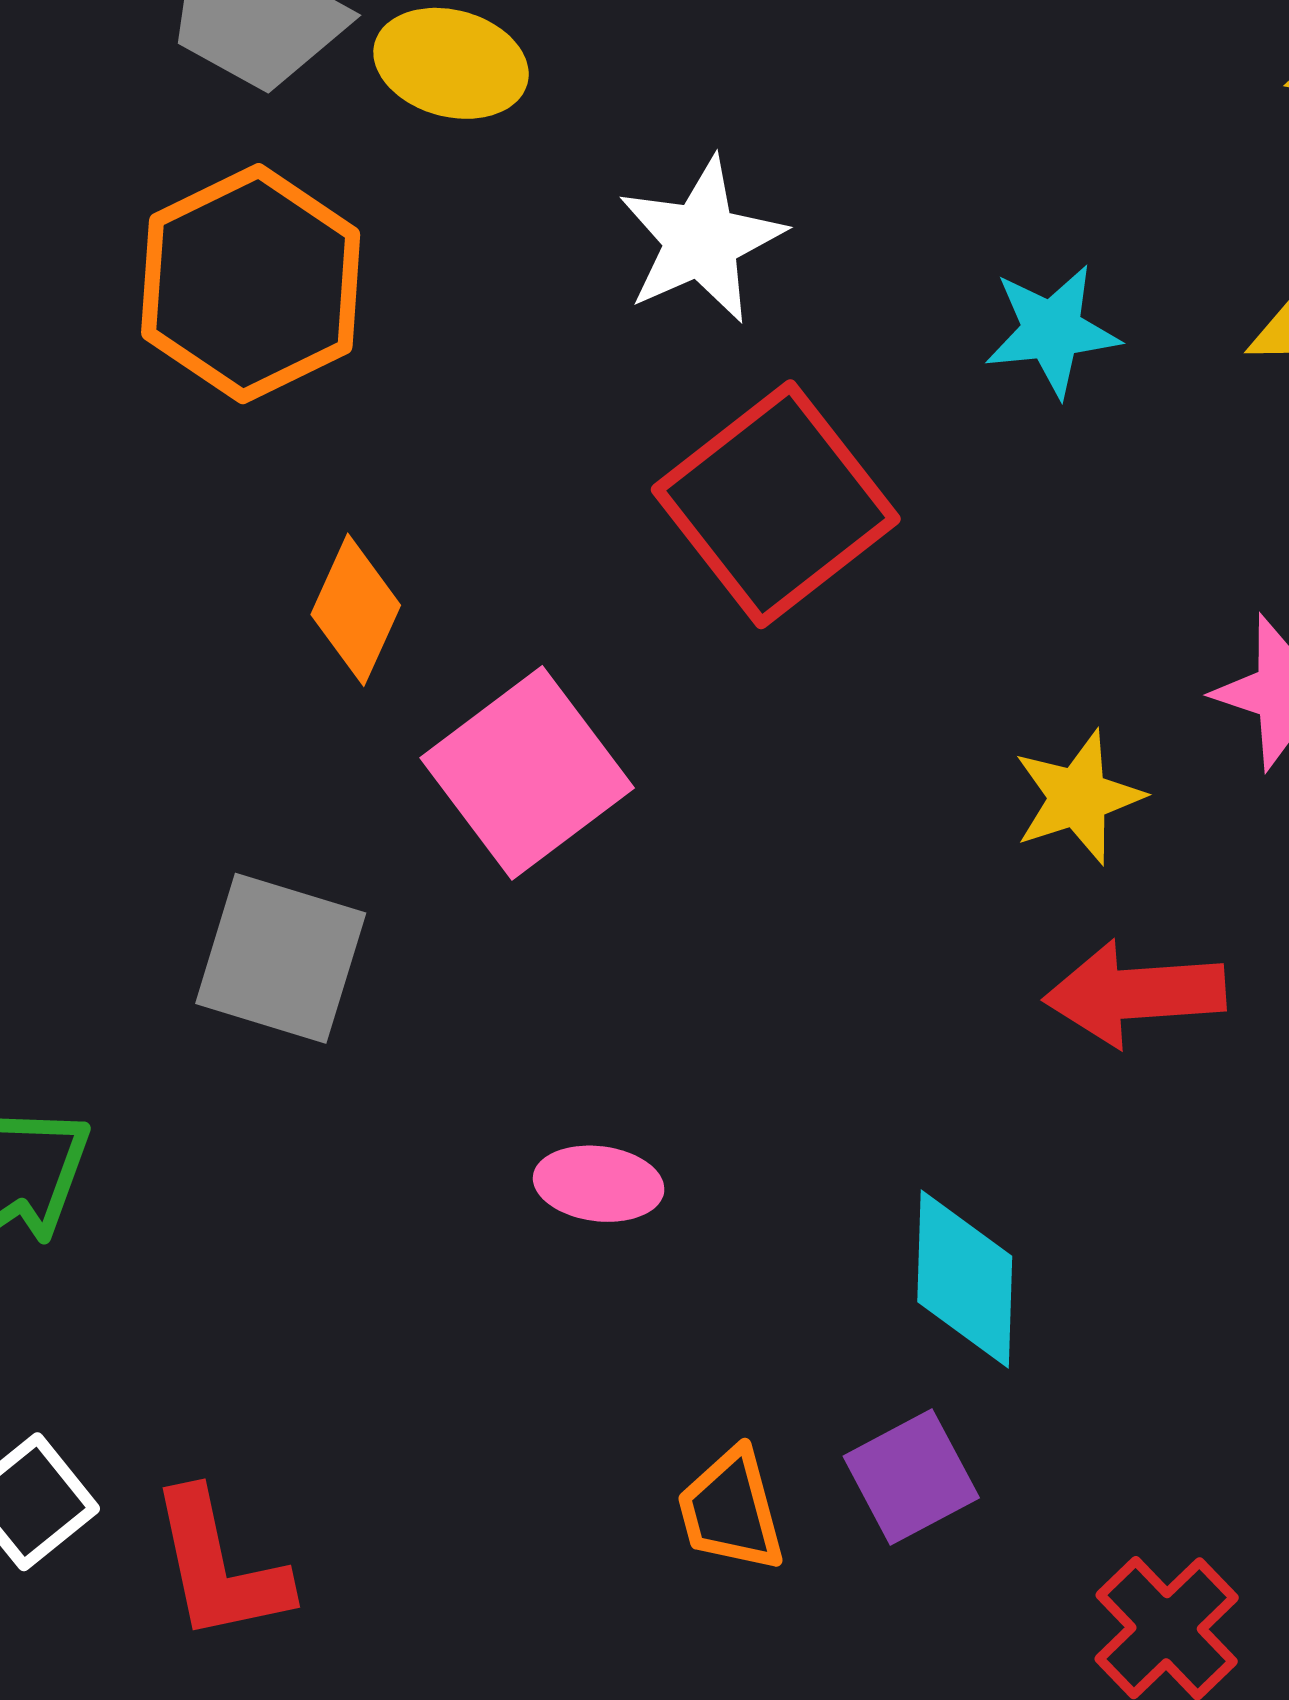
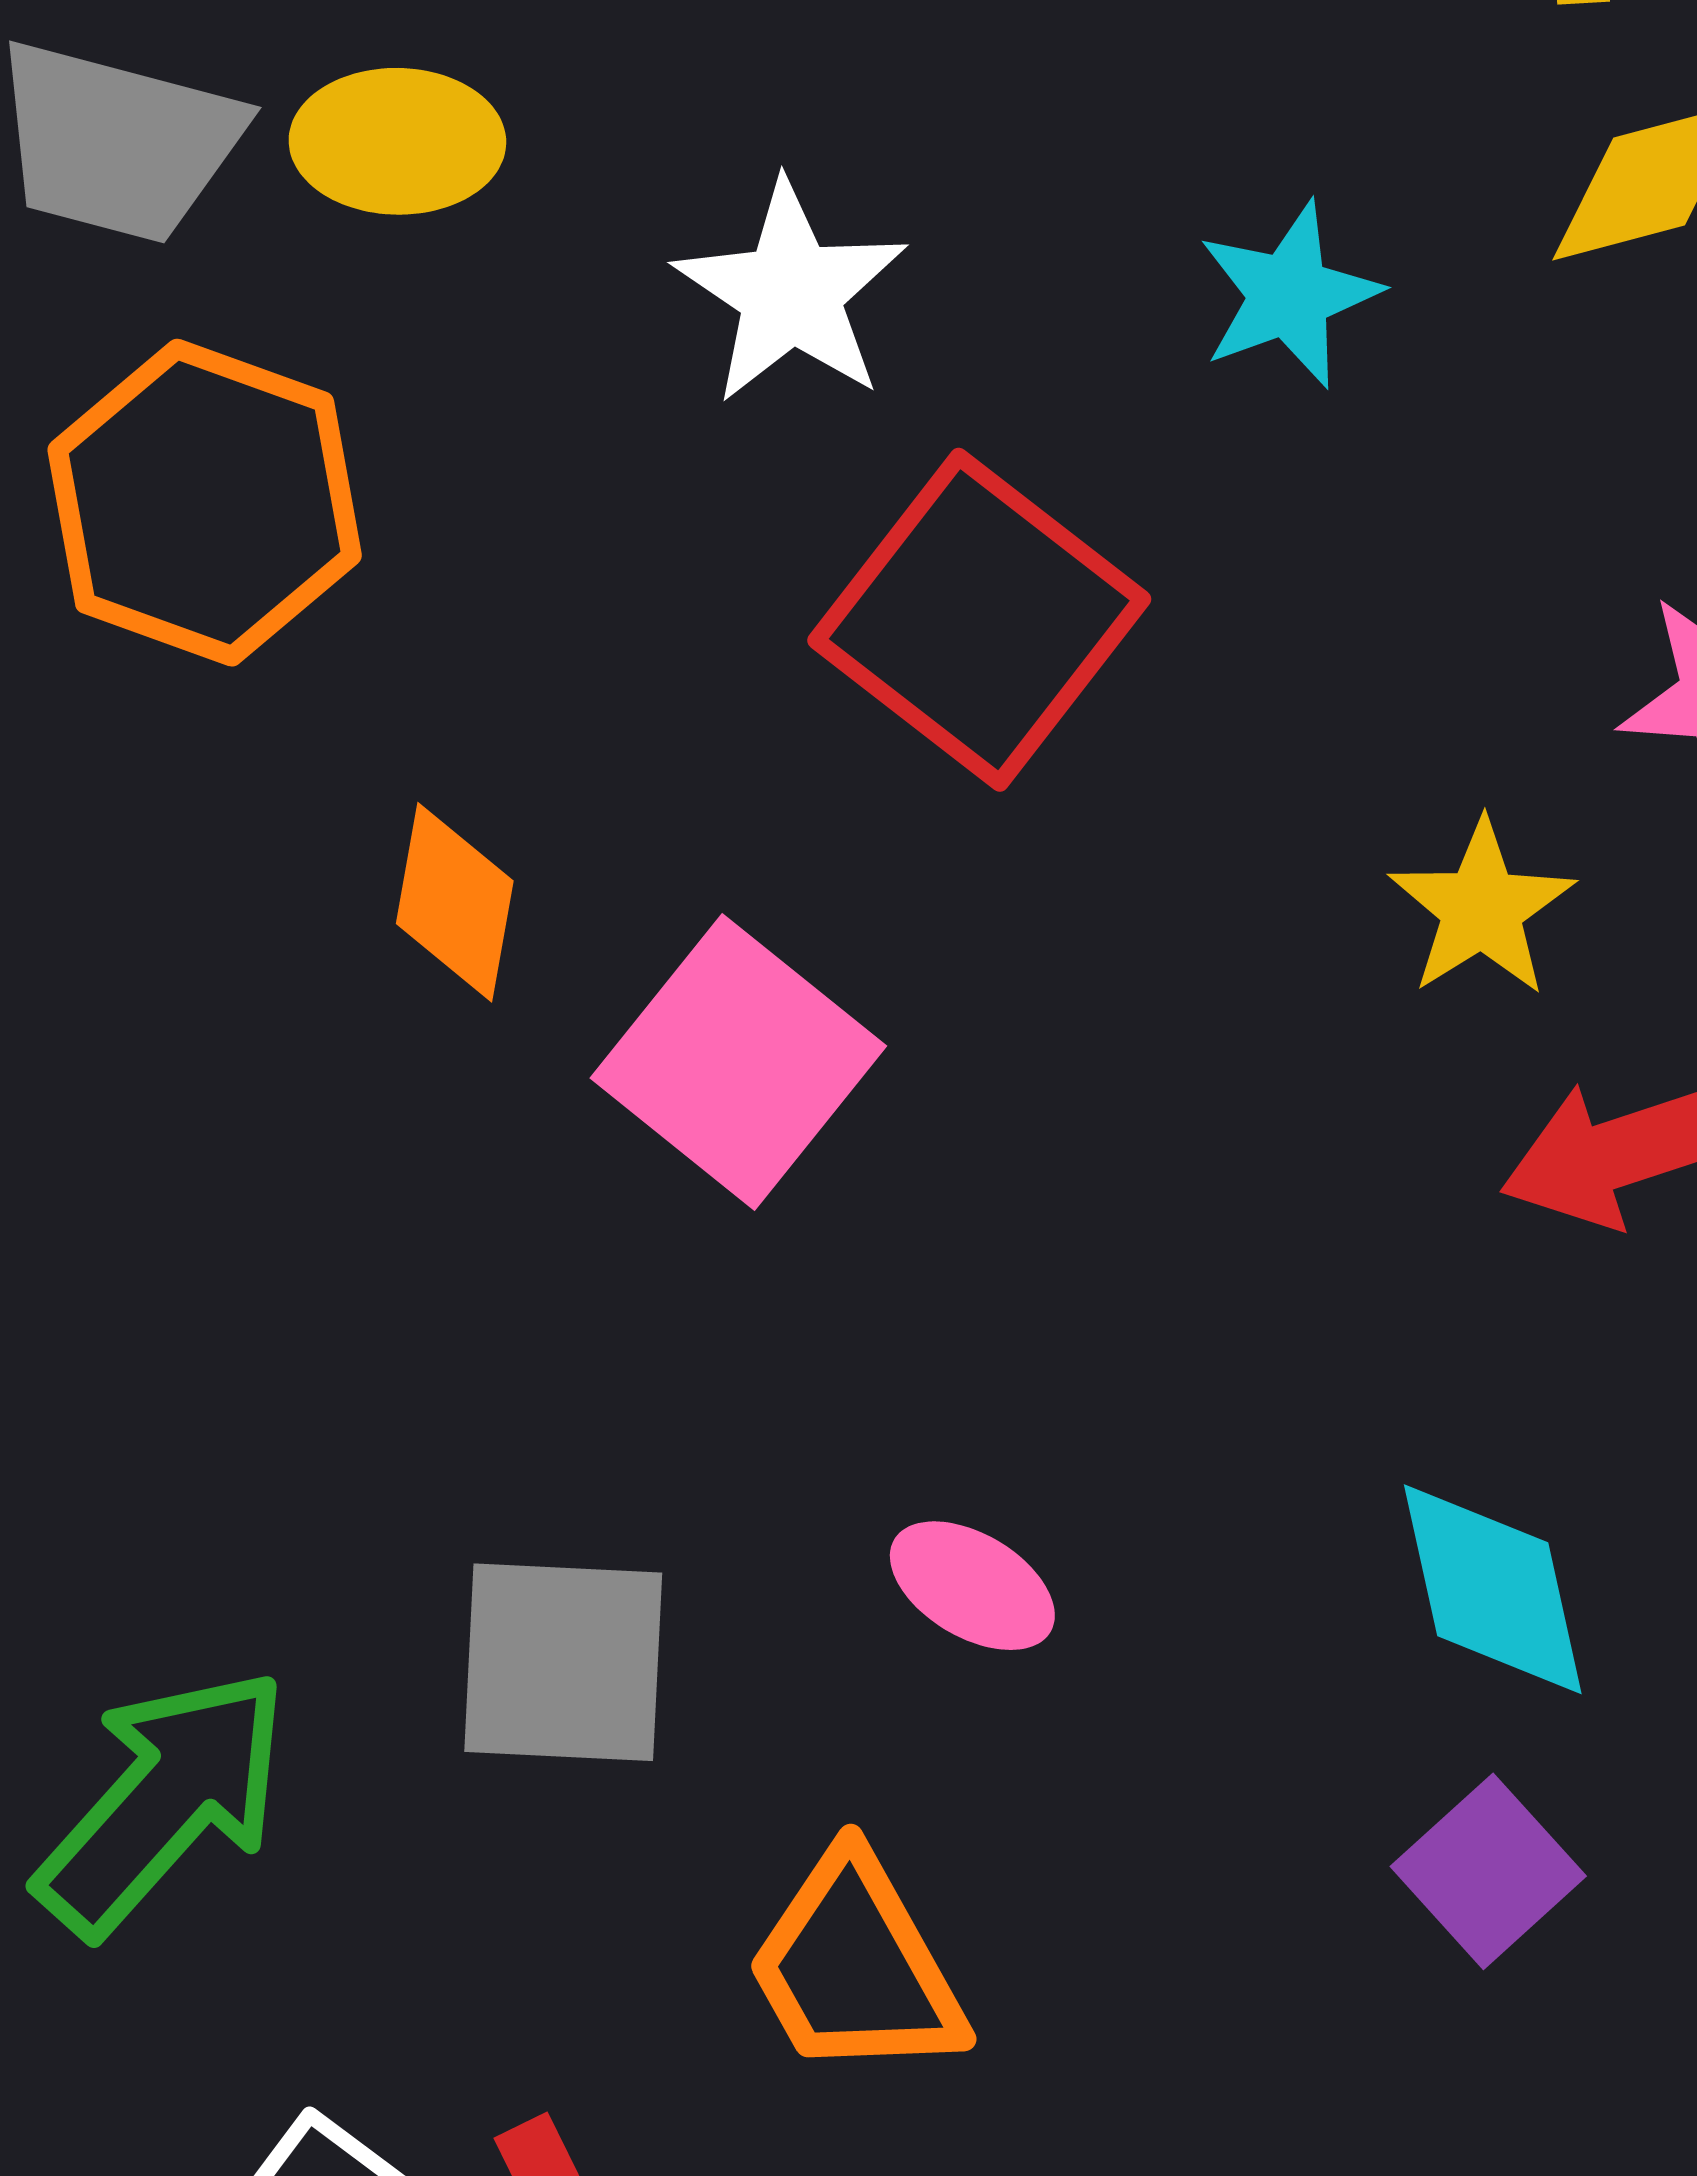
gray square: (281, 958) -> (563, 1662), moved
pink ellipse: (599, 1184) -> (972, 1586), turned 38
orange trapezoid: (731, 1510) -> (855, 1967), moved, size x1.4

